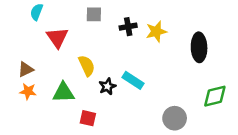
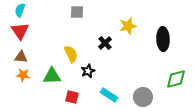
cyan semicircle: (37, 12) -> (20, 10), moved
black cross: (128, 27) -> (105, 43), moved, turned -32
red triangle: (57, 38) -> (20, 31), moved
brown triangle: (26, 69) -> (21, 57), turned 32
cyan rectangle: (133, 80) -> (109, 95), moved

